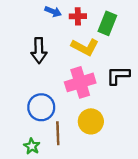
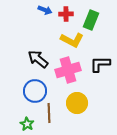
black arrow: (39, 51) -> (38, 59), moved, turned 130

